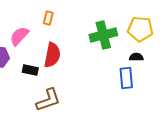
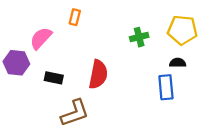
green cross: (103, 35) -> (139, 37), size x0.6
red semicircle: (52, 55) -> (98, 74), moved

